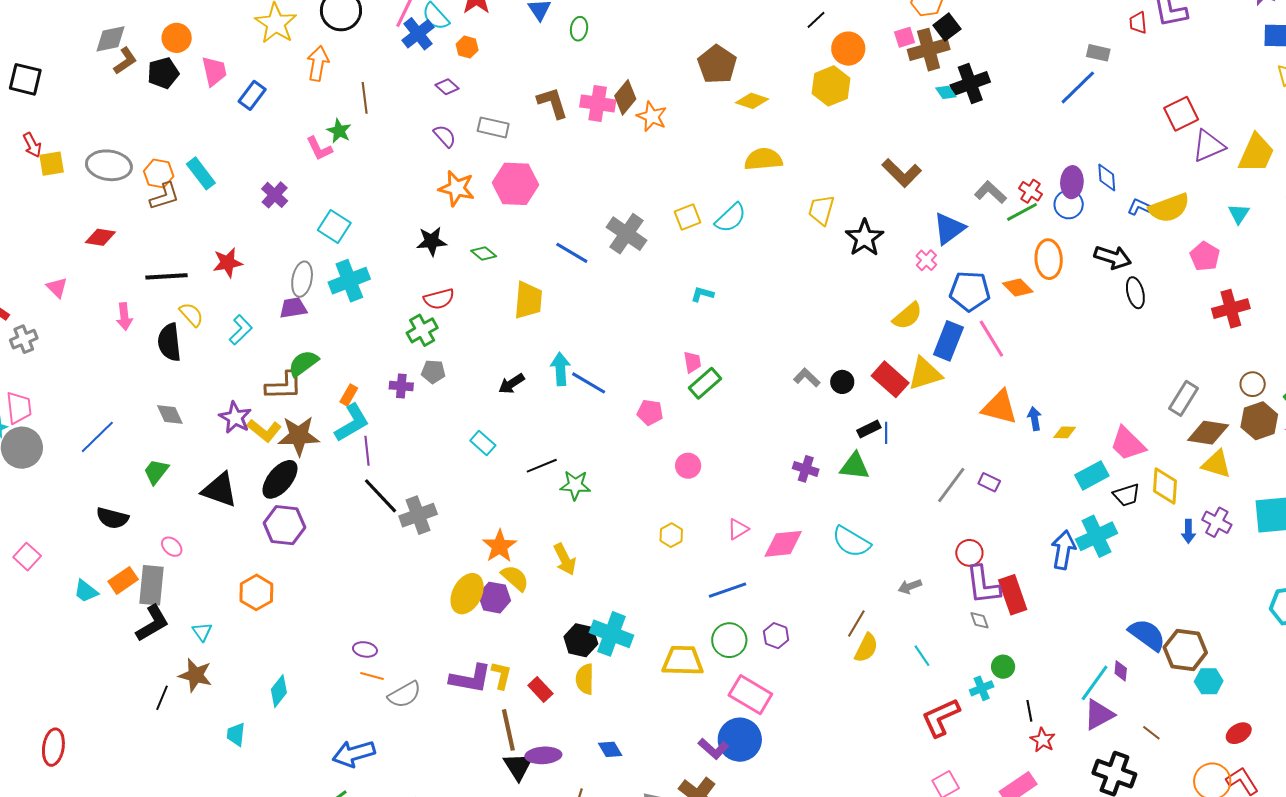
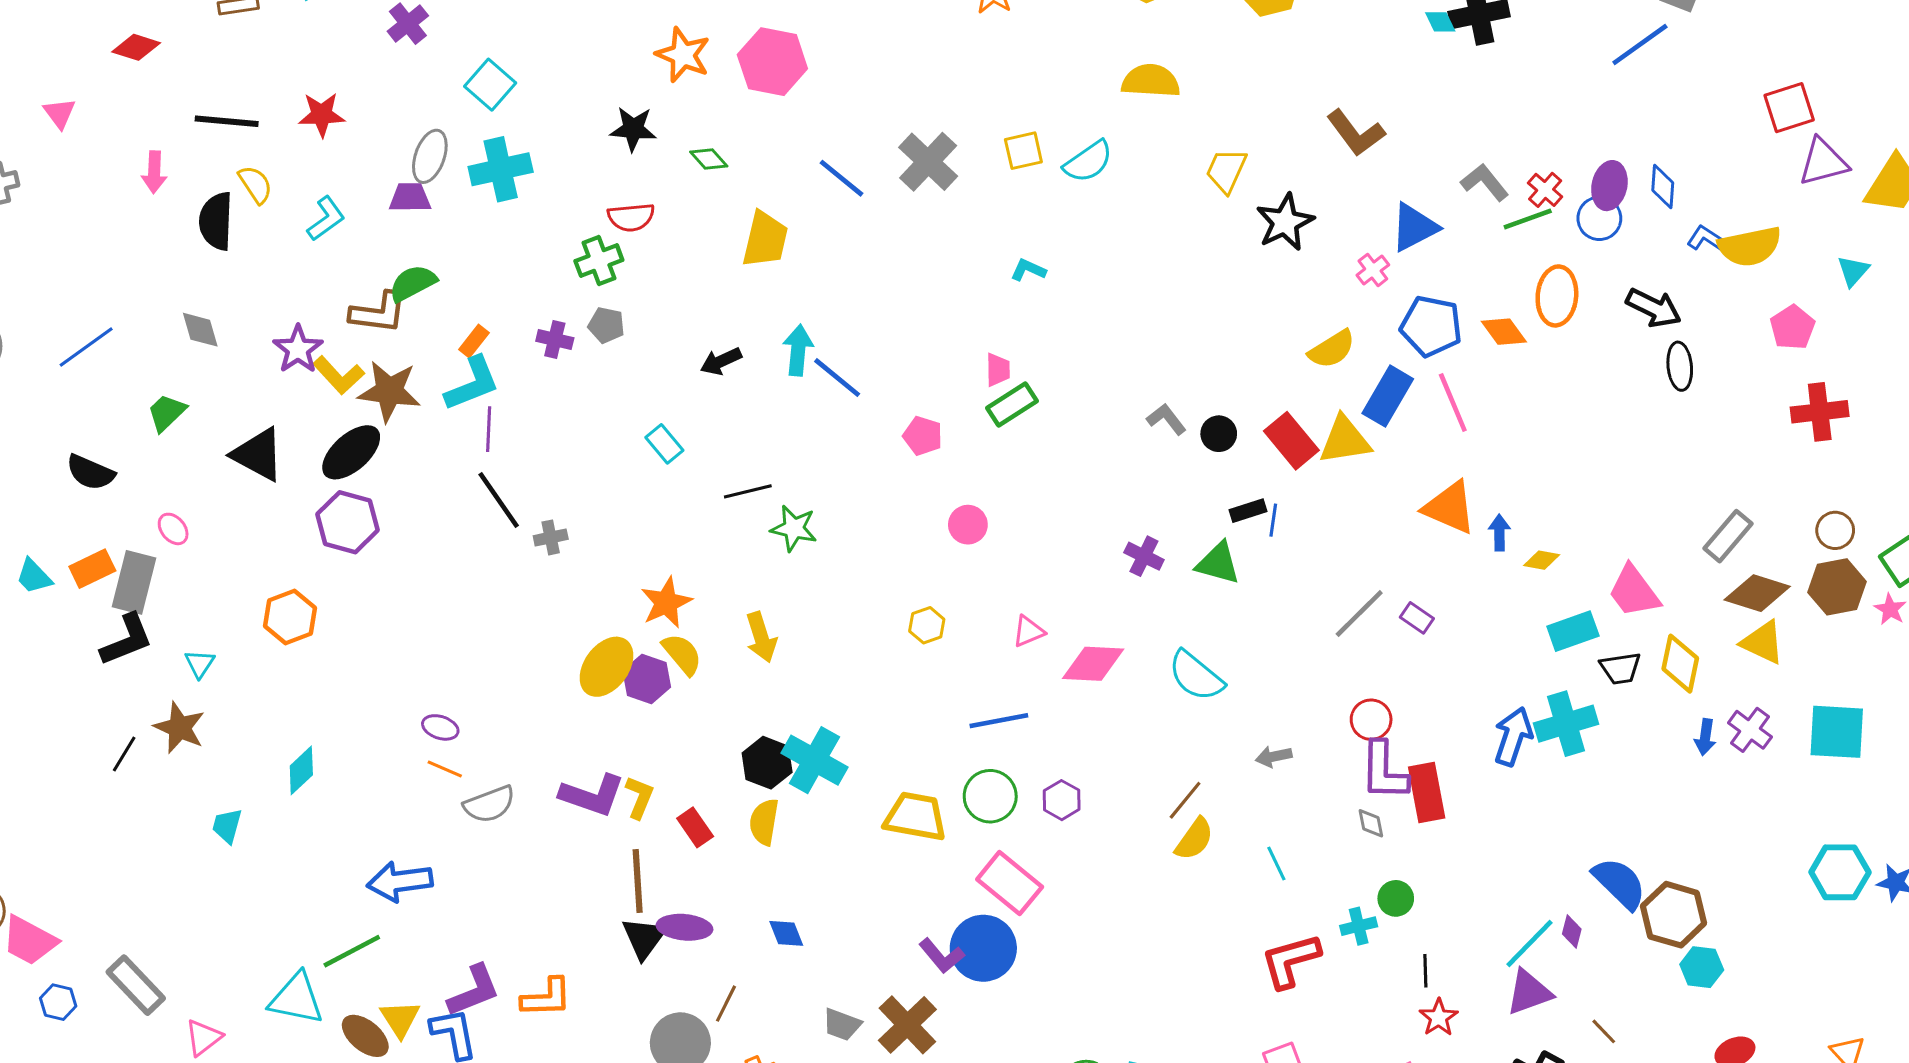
gray cross: (418, 515) -> (551, 537), size x0.6

